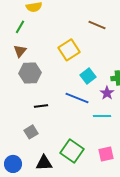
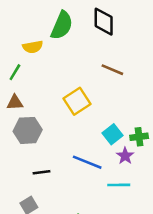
brown triangle: (20, 51) -> (15, 103), turned 48
cyan square: (88, 76) -> (112, 134), moved

